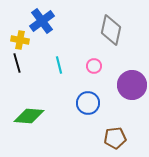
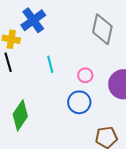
pink circle: (94, 66) -> (85, 75), moved
green diamond: (29, 116) -> (20, 115), turned -60

